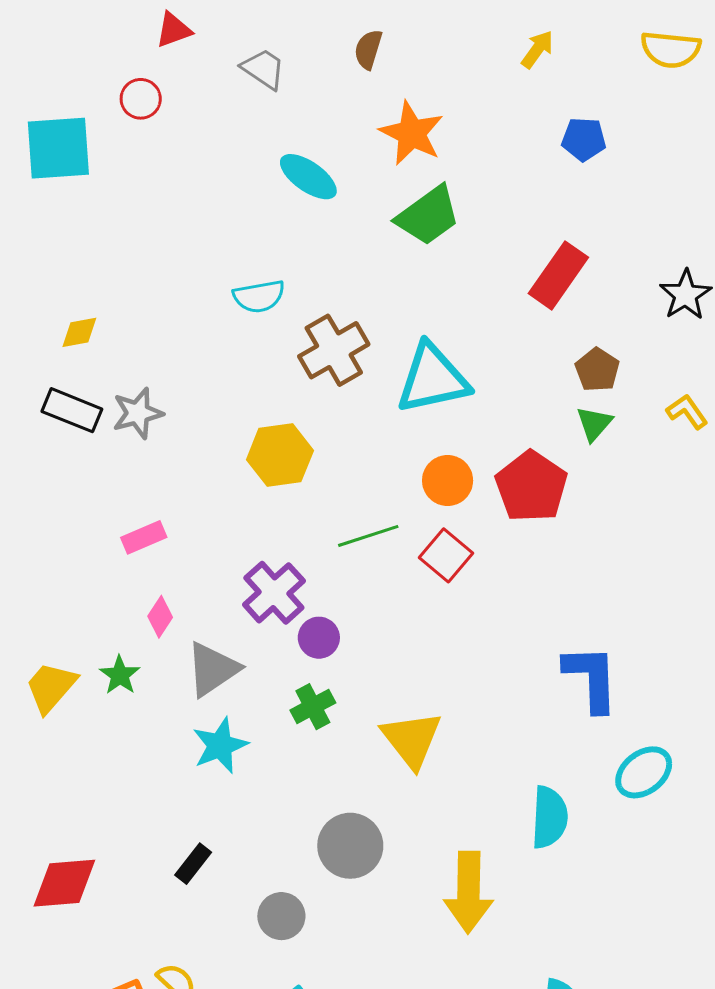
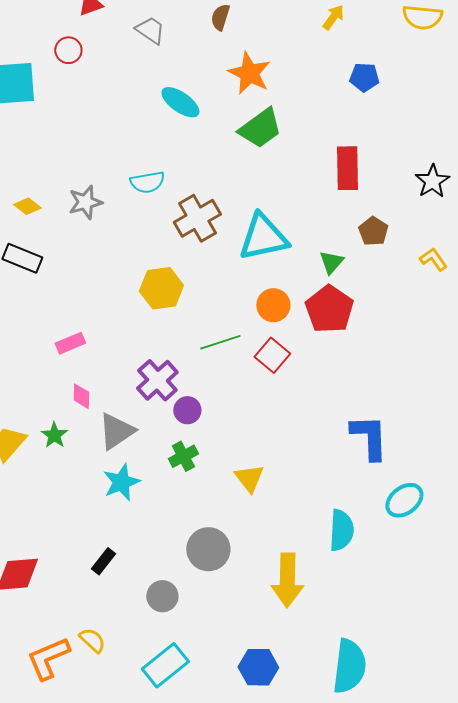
red rectangle: (558, 275) -> (347, 168), turned -36
yellow diamond: (79, 332) -> (27, 206), turned 48
gray star: (138, 413) -> (85, 202), moved
green triangle: (594, 424) -> (331, 262), moved
pink diamond: (160, 617) -> (81, 396), turned -32
yellow triangle: (412, 739) -> (249, 478), size x0.7

